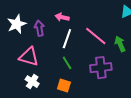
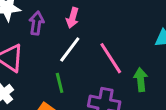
pink arrow: (62, 17) -> (72, 18), turned -104

